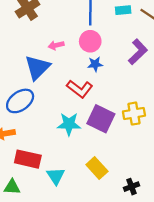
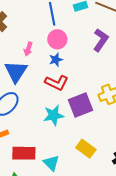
pink arrow: (56, 45) -> (28, 49), turned -48
blue star: (95, 64) -> (56, 60), moved
purple square: (101, 119) -> (80, 105), turned -35

